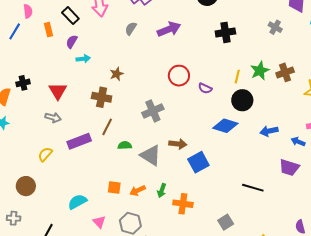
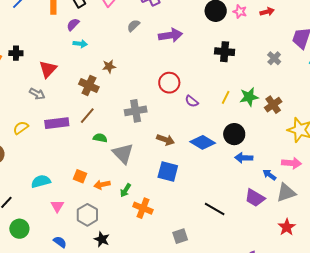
brown cross: (285, 72) -> (273, 105), turned -30
black circle: (242, 100) -> (234, 134), moved
brown arrow: (178, 144) -> (166, 140), moved
blue square: (198, 162) -> (168, 171), turned 30

